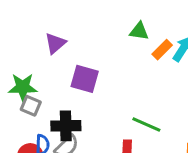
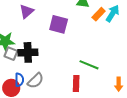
purple square: (85, 79) -> (59, 24), moved
black cross: (66, 126) -> (28, 52), moved

